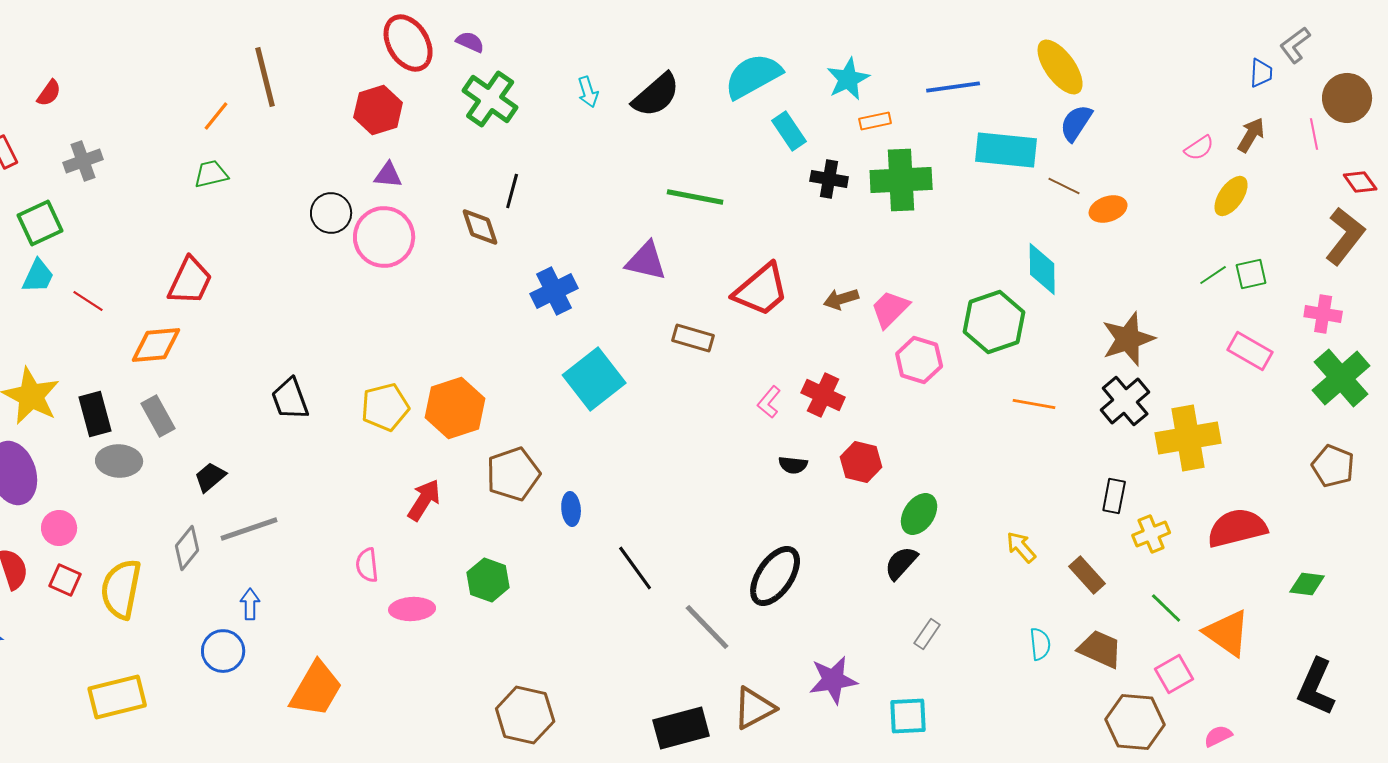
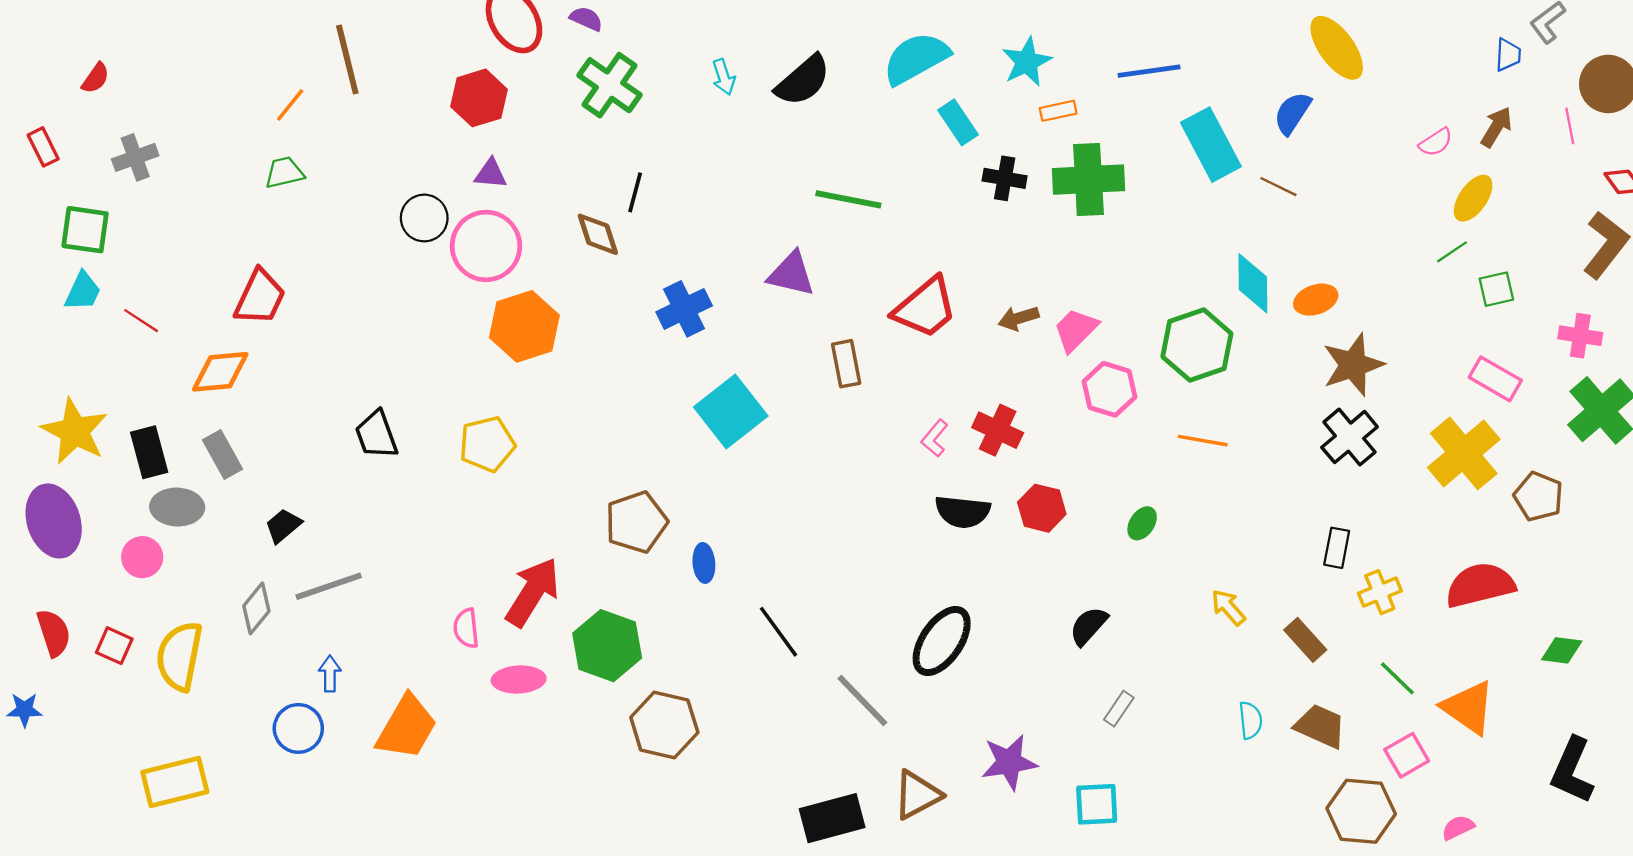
yellow ellipse: (1060, 67) -> (1337, 48), moved
cyan rectangle: (1006, 150) -> (1211, 145), turned 56
orange ellipse: (1108, 209) -> (1316, 300), moved
green square: (40, 223) -> (85, 230), turned 33
green line: (1213, 275) -> (1452, 252), moved
brown rectangle: (693, 338) -> (846, 364), turned 63
orange line: (1034, 404) -> (1203, 441), moved
orange hexagon: (455, 408) -> (524, 326), moved
yellow cross: (1188, 438) -> (1464, 453), moved, turned -30
black semicircle: (793, 465) -> (963, 512), size x1.6
brown pentagon: (1333, 466) -> (1538, 497), moved
red arrow: (424, 500) -> (533, 592), moved, size x1.4
green ellipse: (919, 514) -> (1142, 523), moved, size x0.7
pink circle: (59, 528) -> (142, 557), moved
green hexagon: (488, 580) -> (607, 646), size x1.4
orange trapezoid: (316, 689) -> (407, 727), moved
brown hexagon: (525, 715) -> (664, 725), moved

